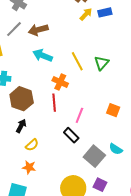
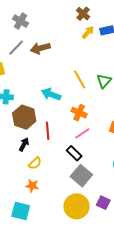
cyan arrow: (43, 56) -> (51, 94), moved
orange cross: (60, 82) -> (79, 113), moved
red line: (54, 103) -> (48, 131), moved
pink line: (79, 115) -> (82, 133), turned 35
gray square: (94, 156) -> (81, 176), moved

